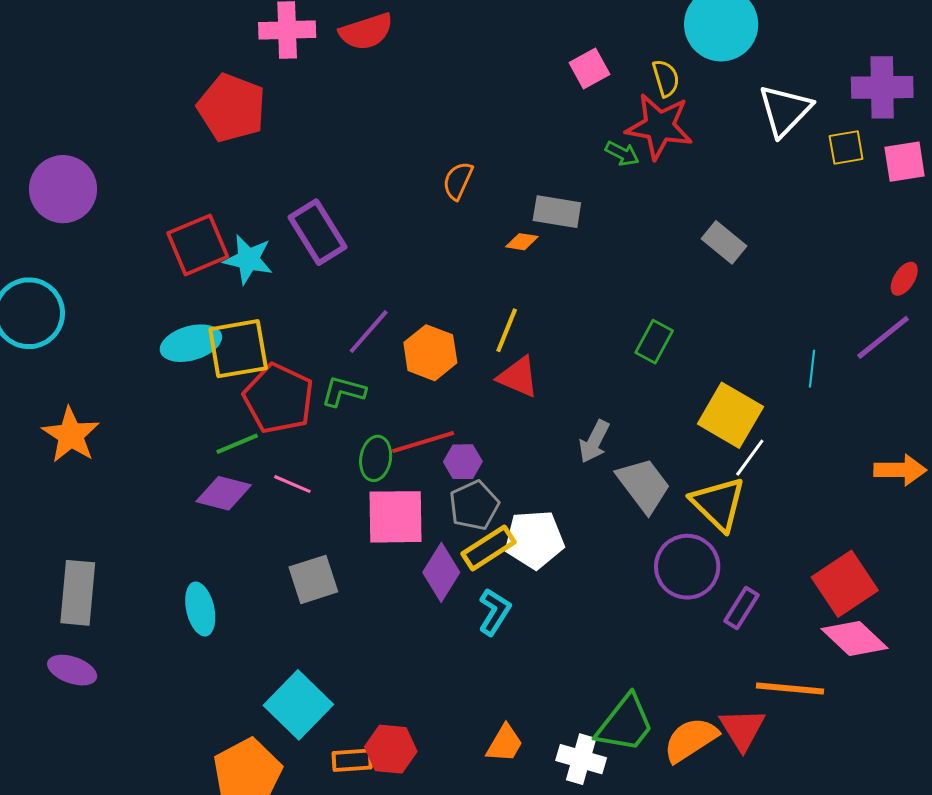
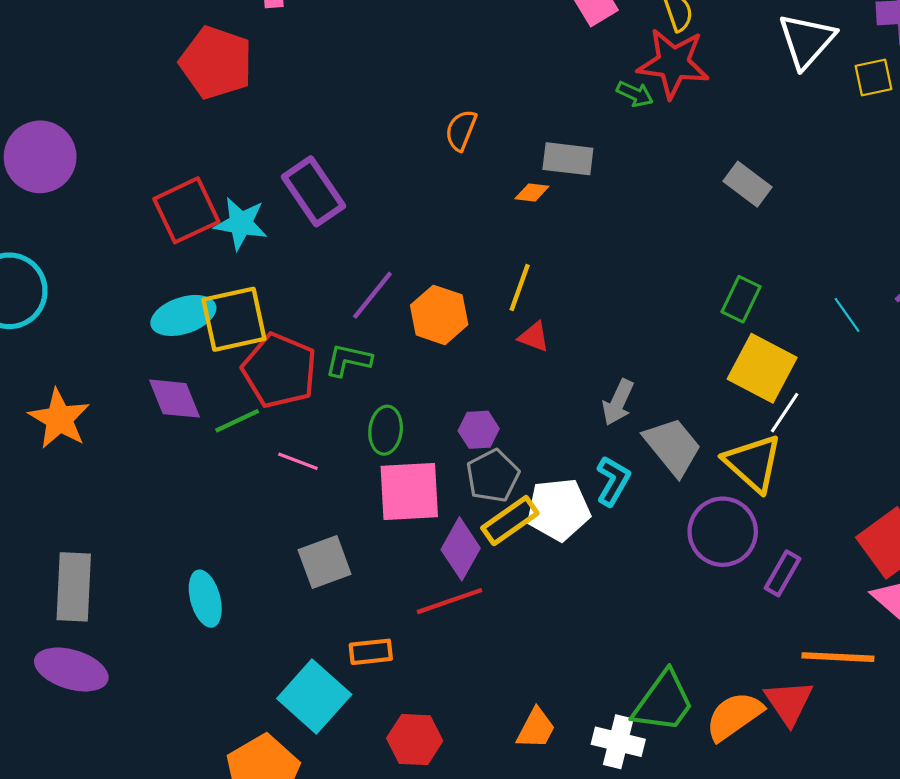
green rectangle: (654, 342) -> (741, 299), moved
cyan line: (812, 369) -> (847, 315), turned -39
red triangle: (518, 377) -> (534, 337), size x0.7
red line: (423, 442) -> (449, 601), moved
purple diamond: (224, 493) -> (174, 399), moved, turned 56
cyan L-shape: (494, 612) -> (613, 481), moved
purple ellipse: (72, 670) -> (71, 669), size x1.4
orange rectangle: (352, 760) -> (371, 652), moved

